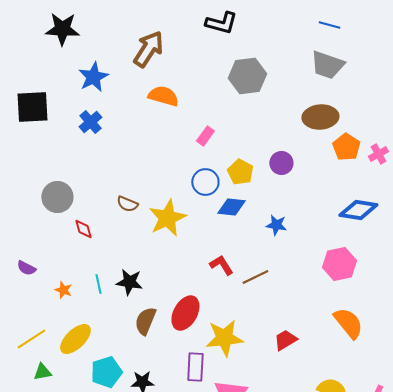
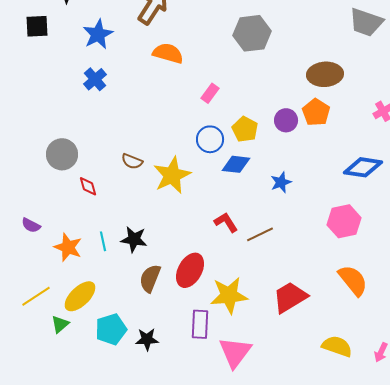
gray trapezoid: (327, 65) -> (366, 22), moved
black square: (32, 107) -> (37, 26), moved, size x0.7
orange pentagon: (346, 147) -> (316, 112), moved
blue star: (276, 225) -> (281, 182), turned -30
orange star: (63, 290) -> (68, 247), size x1.6
red trapezoid: (285, 340) -> (290, 297), size x1.5
green triangle: (42, 372) -> (60, 324), moved, turned -30

